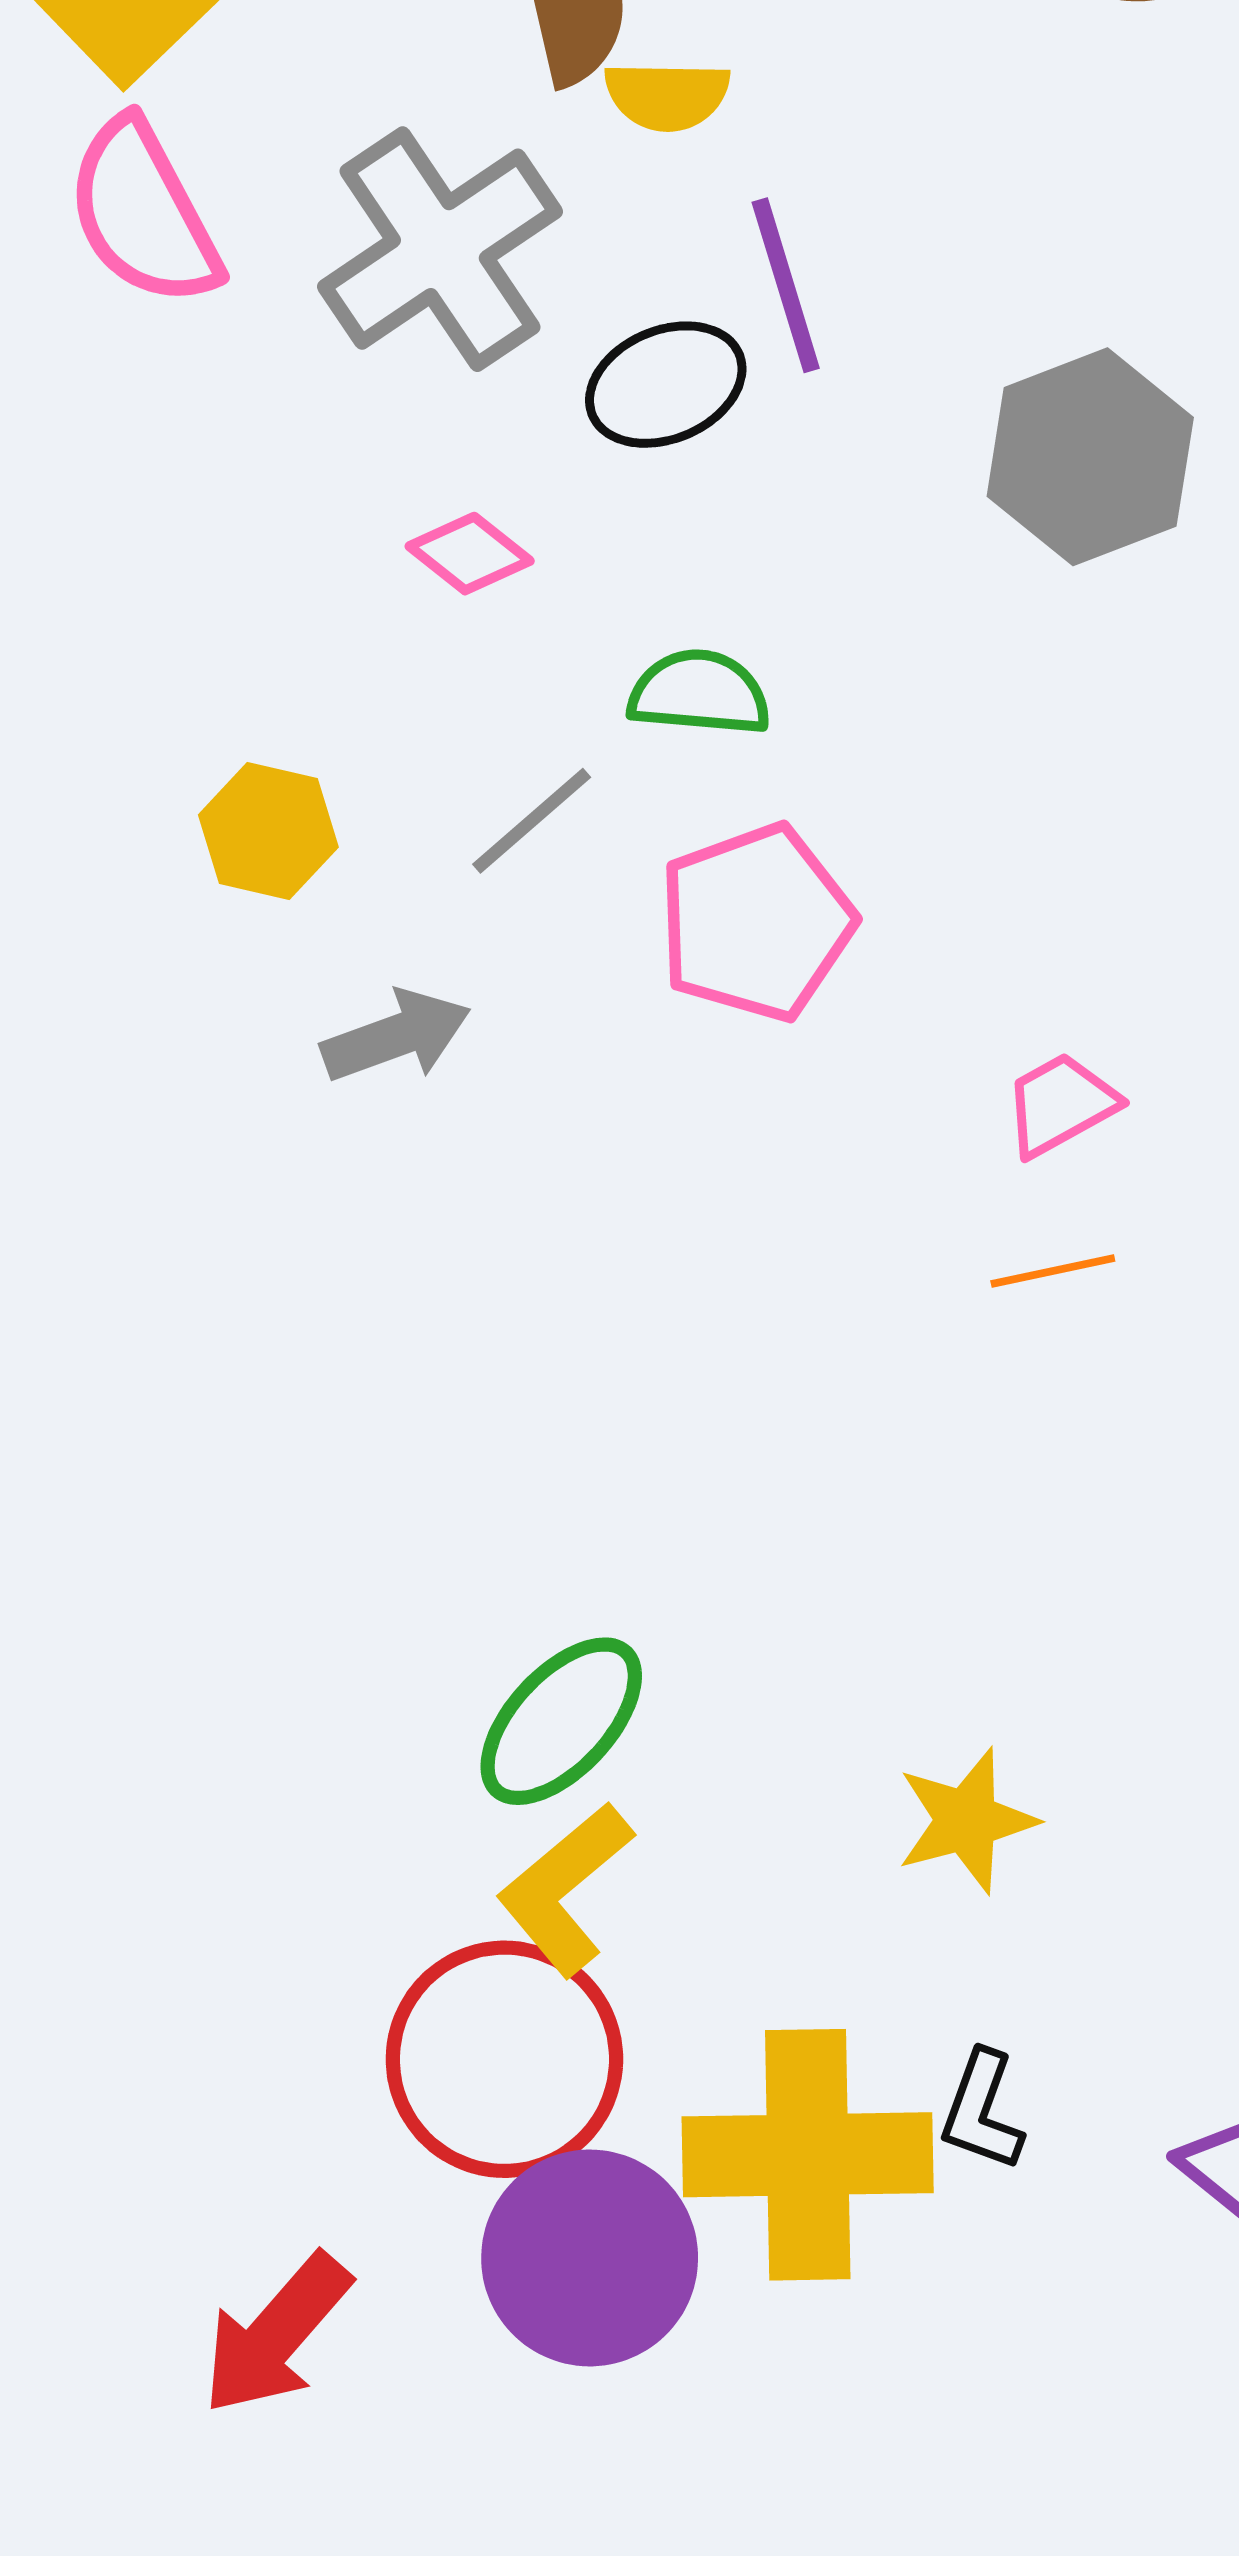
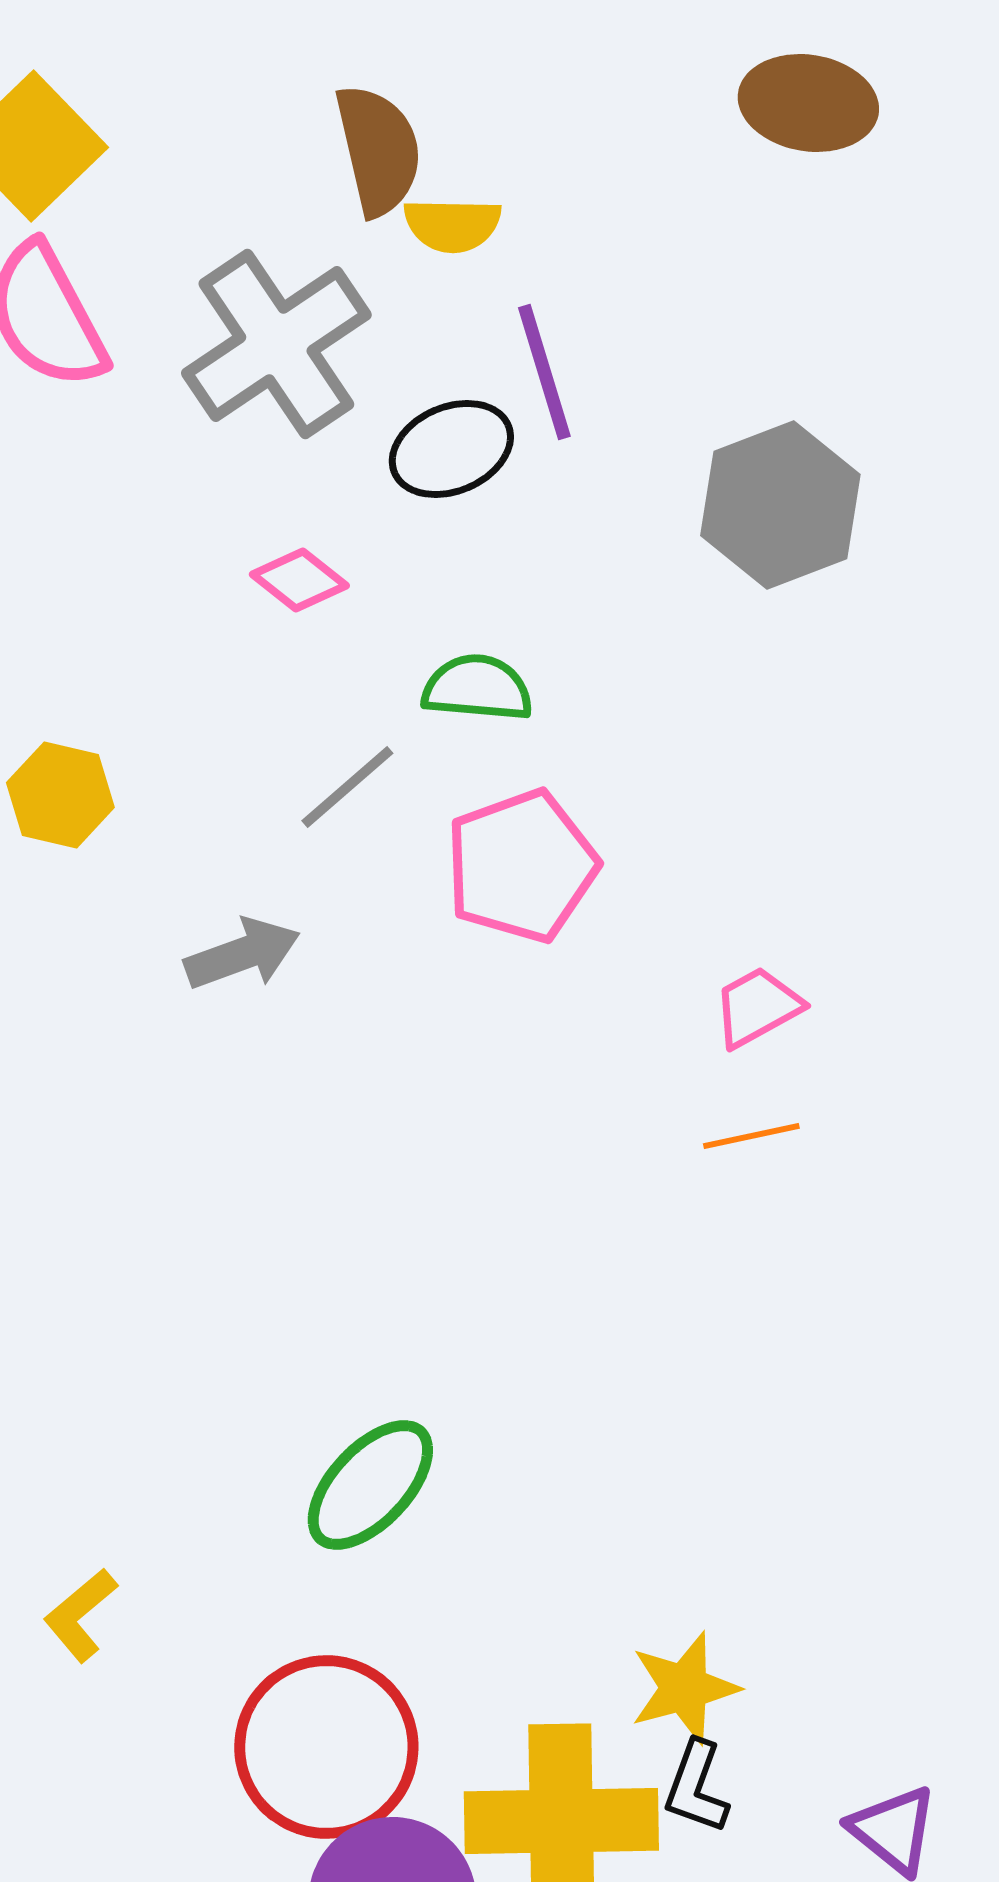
yellow hexagon: (268, 831) -> (60, 795), moved
yellow star: (966, 1821) -> (684, 1688), moved
yellow L-shape: (565, 1889) -> (80, 1615), moved, size x0.7

